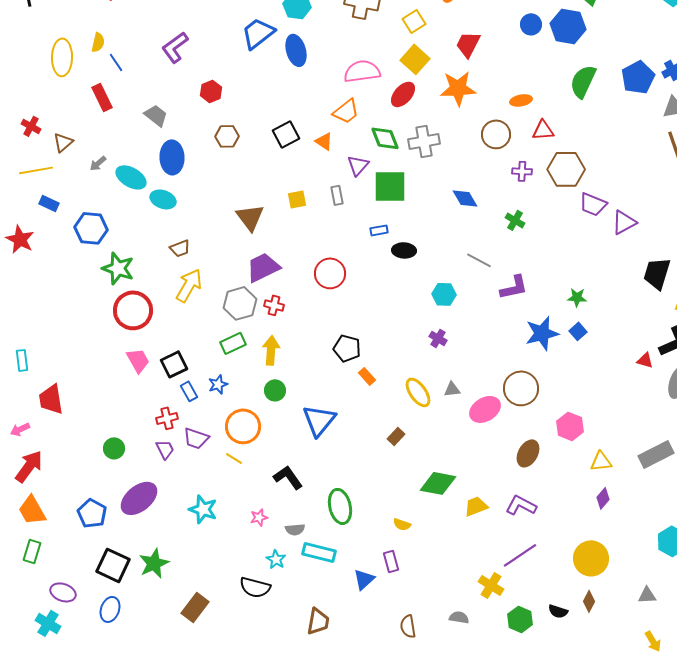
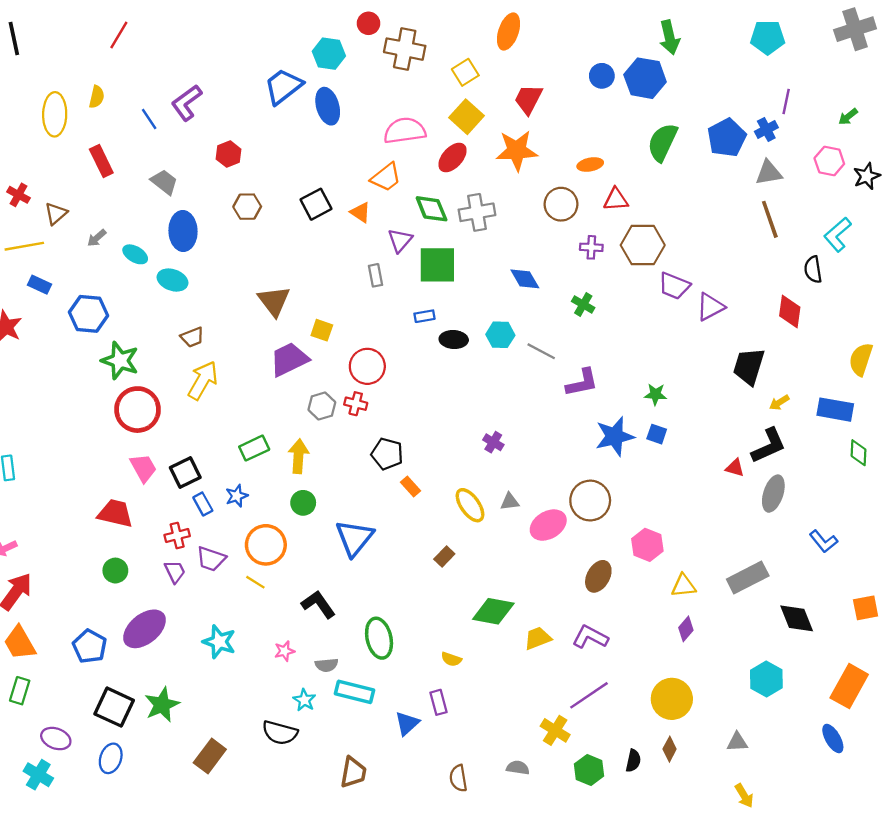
blue line: (116, 62) -> (149, 119), moved
cyan ellipse: (131, 177) -> (135, 254), size x0.7
yellow square: (297, 199) -> (322, 330), moved, turned 30
cyan hexagon: (444, 294) -> (500, 335), moved
gray hexagon: (240, 303) -> (322, 406), moved, size x0.7
red cross: (274, 305) -> (356, 404), moved
blue square: (578, 331) -> (657, 434), turned -30
red trapezoid: (51, 399) -> (115, 513), moved, turned 112
black semicircle: (558, 611) -> (633, 761), turned -96

